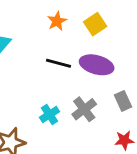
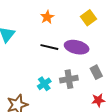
yellow square: (95, 24) -> (88, 18), moved
gray cross: (84, 109) -> (69, 79), turned 30

